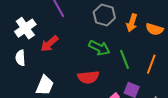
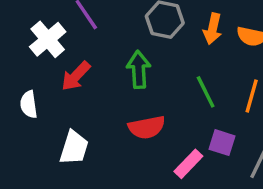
white cross: (25, 28) -> (48, 39), moved
green arrow: (99, 48) -> (139, 70), moved, turned -115

